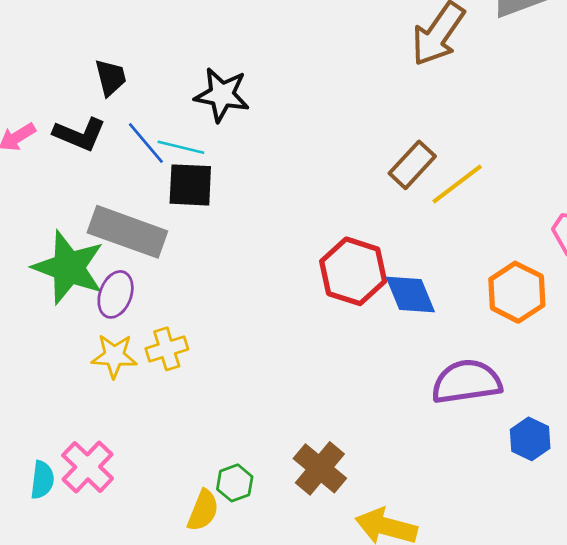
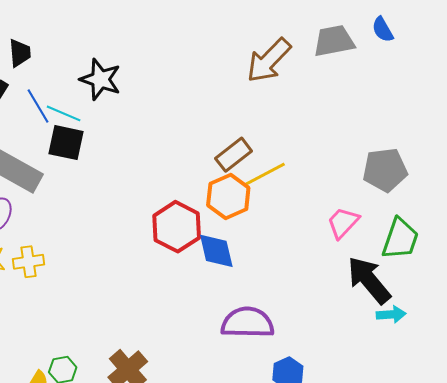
orange hexagon: (517, 292) -> (228, 196), moved

